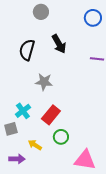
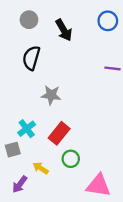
gray circle: (41, 12) -> (29, 20), moved
black arrow: (59, 44) -> (64, 30), moved
purple arrow: (17, 159) -> (20, 184), turned 126

